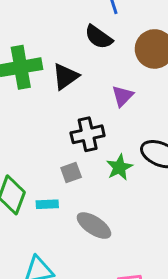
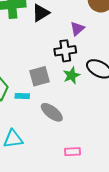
black cross: (88, 134) -> (65, 51), moved
gray square: (71, 173) -> (39, 76), size x1.5

